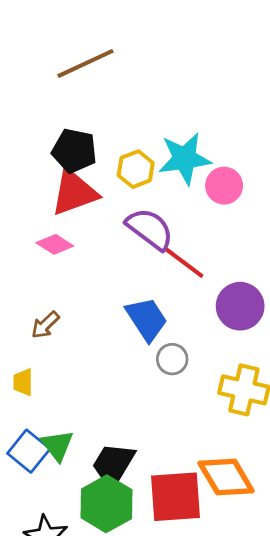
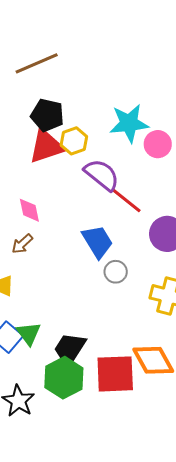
brown line: (85, 63) -> (37, 63), moved
yellow hexagon: (136, 169) -> (74, 141), moved
pink diamond: (55, 244) -> (29, 210), moved, turned 44

